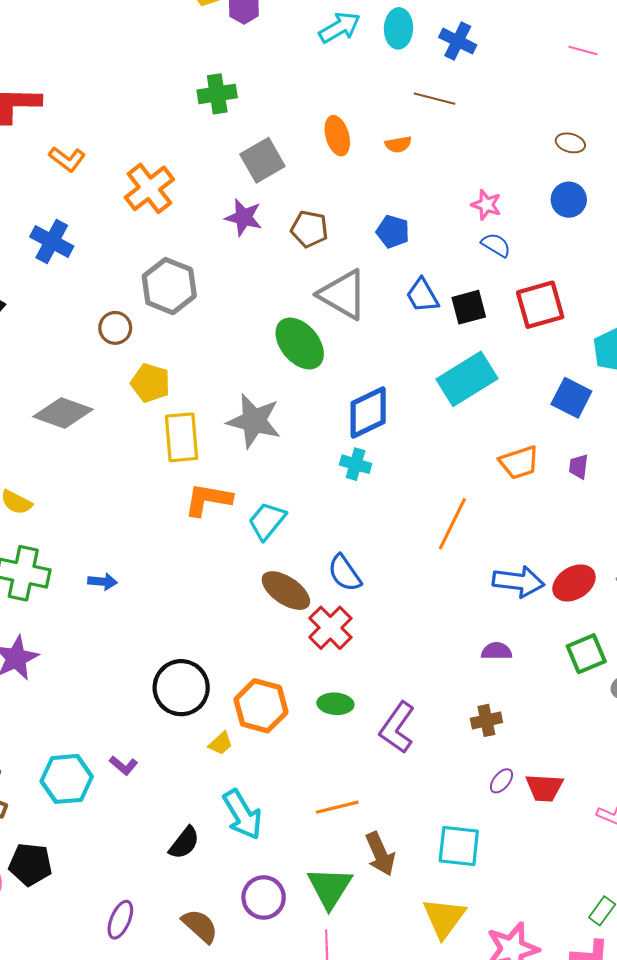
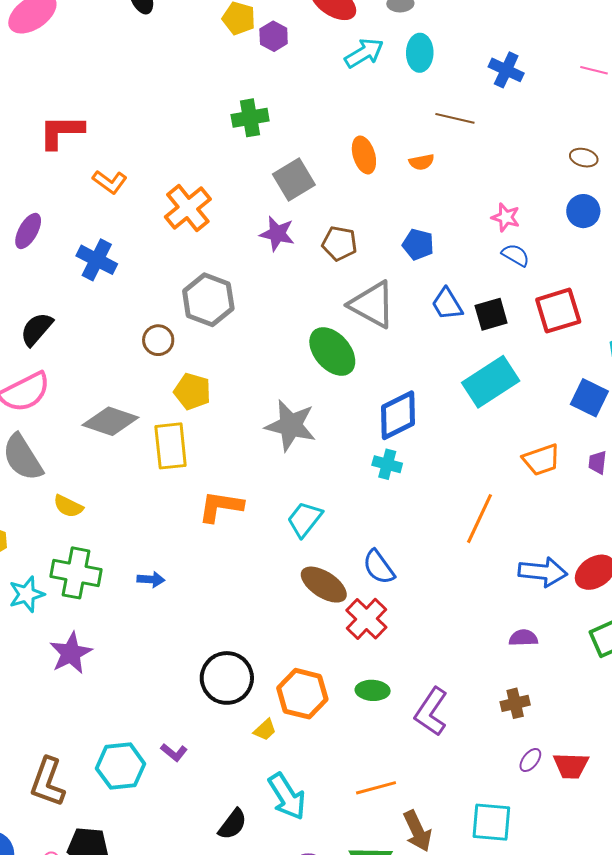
blue cross: (458, 41) -> (506, 70), moved
yellow rectangle: (181, 437) -> (171, 446), moved
orange L-shape: (208, 500) -> (221, 506), moved

